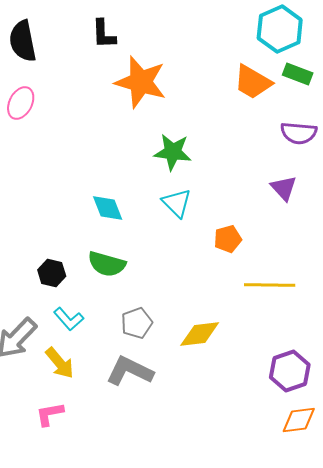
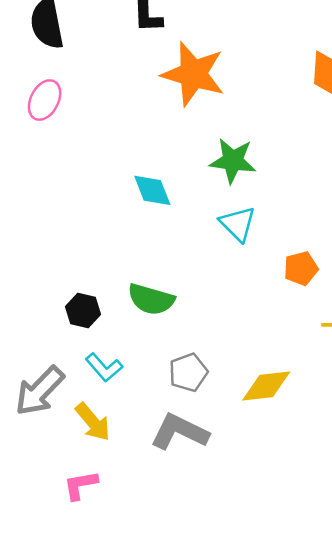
cyan diamond: (108, 208) -> (152, 190), moved

